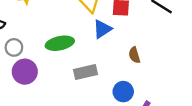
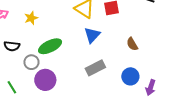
blue triangle: (102, 29) -> (92, 35), moved
green ellipse: (60, 43) -> (50, 46), moved

